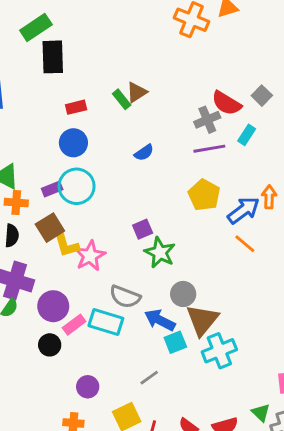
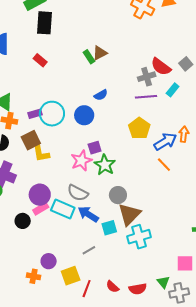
red rectangle: (76, 107) -> (40, 60), moved, turned 48
blue circle: (73, 143) -> (84, 115), moved
pink star: (90, 256) -> (81, 161), moved
purple circle: (53, 306) -> (40, 195), moved
blue arrow: (160, 320) -> (88, 214), moved
purple circle: (88, 387) -> (49, 261), moved

